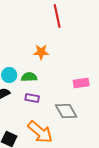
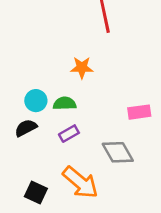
purple rectangle: (32, 98) -> (69, 134), turned -40

